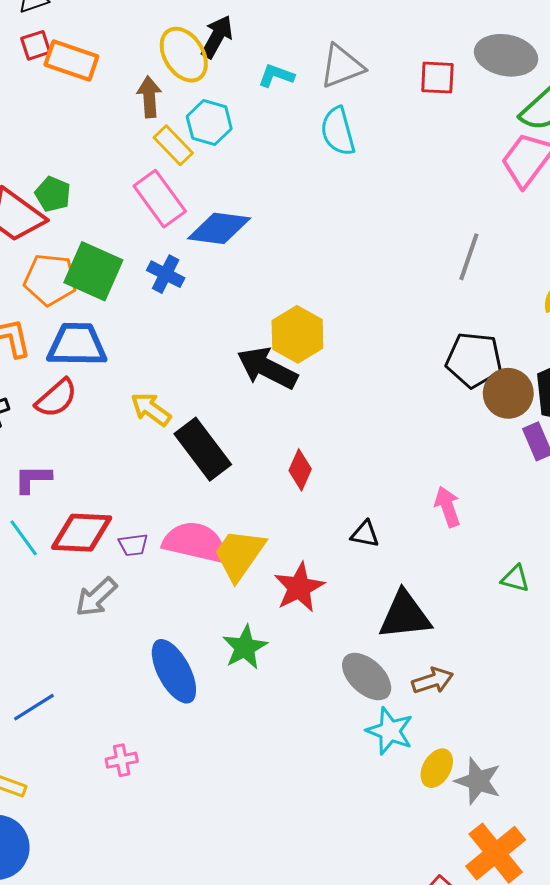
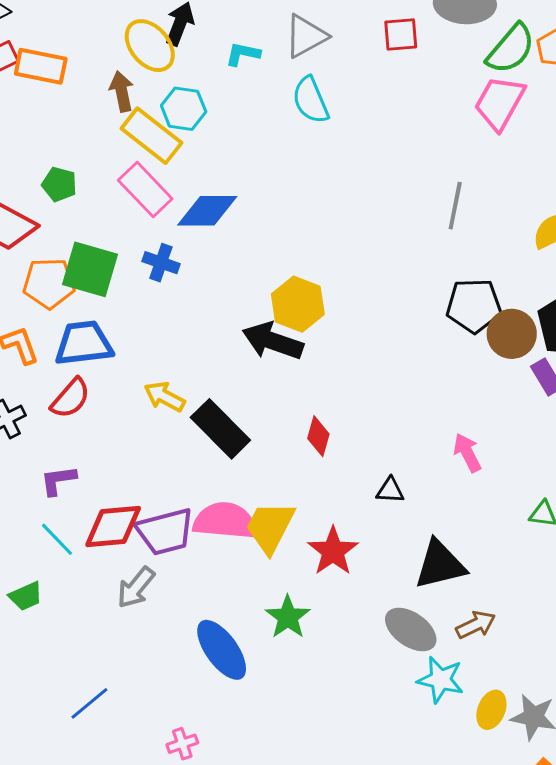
yellow rectangle: (173, 145) -> (151, 136), size x1.5
green pentagon: (53, 194) -> (59, 184), moved
purple trapezoid: (133, 545) -> (165, 532), size x2.0

